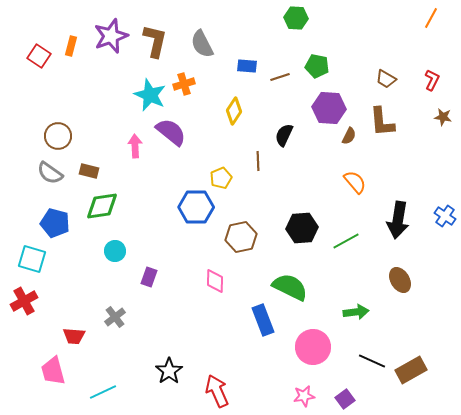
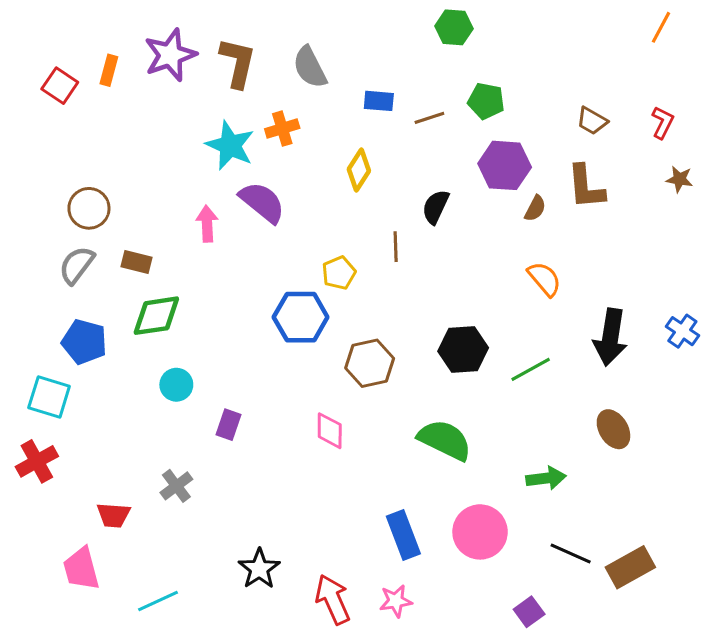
gray semicircle: (50, 173) -> (77, 265), turned 92
blue rectangle: (263, 320) -> (403, 535), moved
pink star: (304, 396) -> (396, 601), moved

